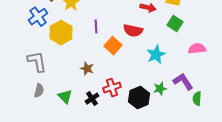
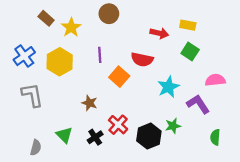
blue cross: (38, 17) -> (24, 56), moved
purple L-shape: (183, 82) -> (198, 104), moved
red cross: (112, 88) -> (118, 125), turned -30
gray semicircle: (39, 91) -> (36, 148), moved

